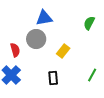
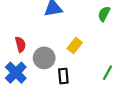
gray circle: (36, 39) -> (44, 58), moved

